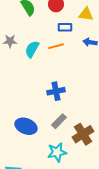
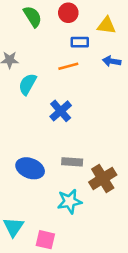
cyan semicircle: (32, 49) -> (27, 84), moved
blue cross: (56, 91) -> (61, 111), moved, turned -30
gray rectangle: (59, 121) -> (72, 162), turned 49

